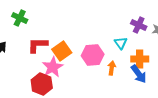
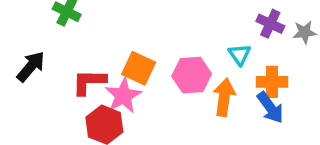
red L-shape: (38, 45) -> (89, 82), moved
orange square: (62, 51) -> (139, 68), turned -30
orange arrow: (112, 68) -> (224, 97), size x1.5

